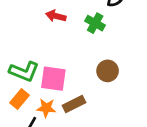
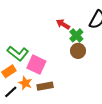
red arrow: (56, 16) -> (63, 24), moved
brown circle: (108, 71) -> (78, 51), moved

